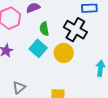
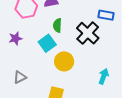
yellow circle: (64, 53) -> (64, 61), moved

